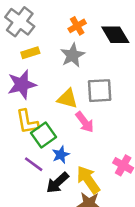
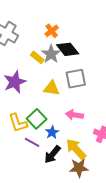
black diamond: (115, 35) -> (68, 49), moved
yellow rectangle: (30, 53) -> (37, 57), moved, turned 64
yellow L-shape: (27, 122) -> (18, 123), moved
pink arrow: (85, 122) -> (74, 115), moved, turned 144

